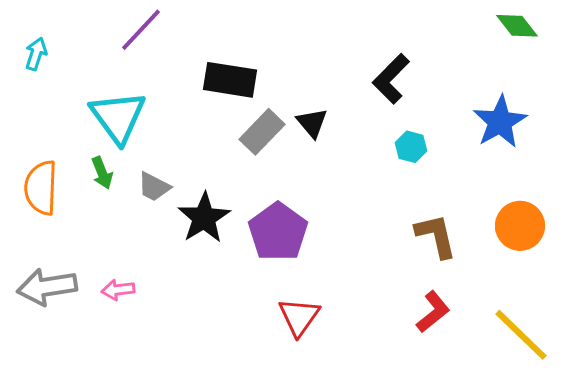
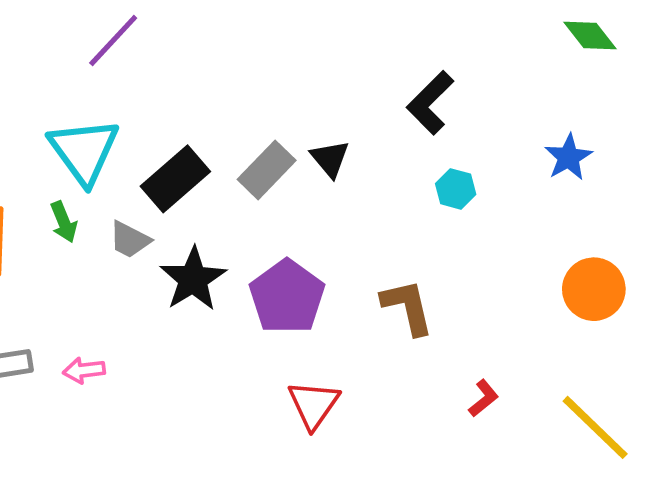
black rectangle: (230, 80) -> (175, 179), moved, turned -50
blue star: (500, 122) -> (568, 157), size x0.7
brown L-shape: (436, 236) -> (407, 307), moved
red L-shape: (433, 312) -> (483, 398), size x0.7

